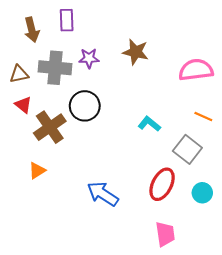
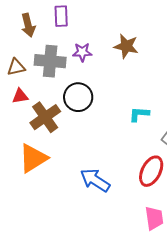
red triangle: (23, 105) -> (20, 96), turned -48
cyan L-shape: (149, 124) -> (139, 114), turned -35
orange triangle: (37, 171) -> (33, 158), size x1.8

